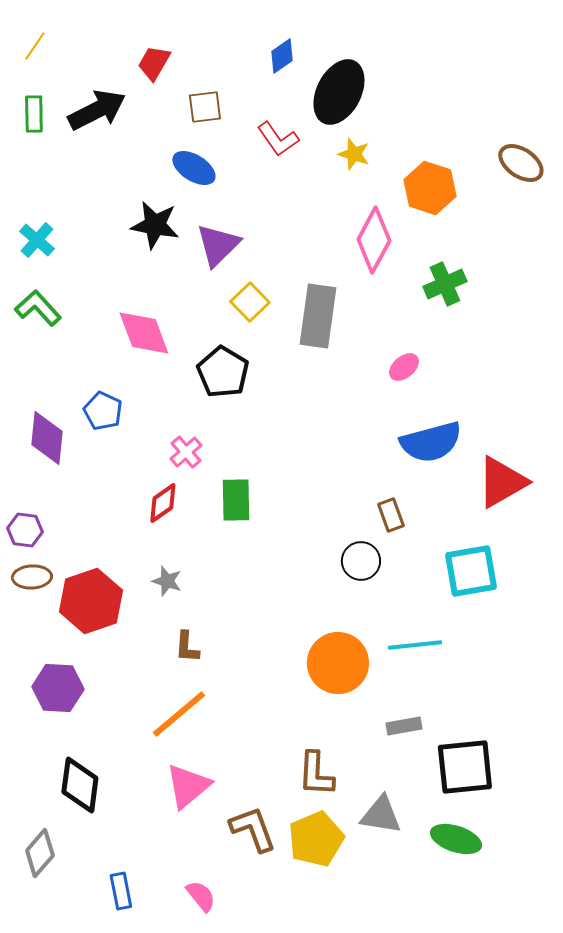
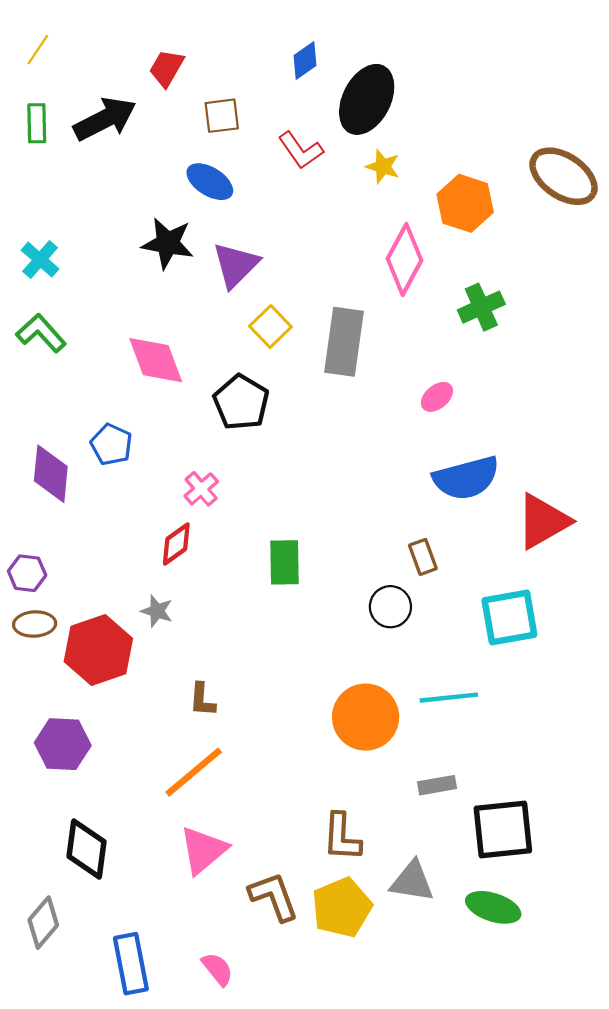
brown ellipse: (521, 163) -> (564, 176), size x1.4
green rectangle: (236, 500) -> (284, 562), moved
gray star: (167, 581) -> (157, 611), moved
blue rectangle: (121, 891) -> (131, 964), size x1.5

